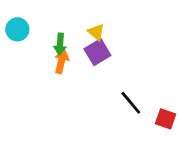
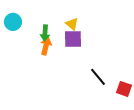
purple square: (97, 52) -> (73, 39), turned 30

